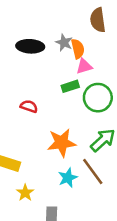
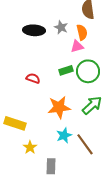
orange semicircle: (78, 49) -> (82, 32), moved
green rectangle: (70, 86) -> (66, 70), moved
brown line: (93, 171) -> (85, 144), moved

